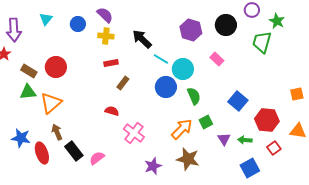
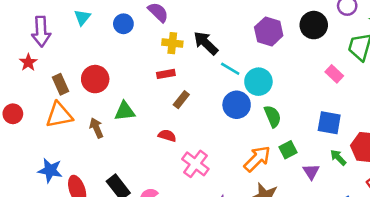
yellow cross: (106, 36) -> (172, 43), moved
pink rectangle: (217, 59) -> (334, 74), moved
brown rectangle: (29, 71) -> (60, 84), turned 35
green triangle: (28, 92) -> (125, 111), moved
blue square: (238, 101) -> (329, 123), turned -30
orange triangle: (51, 103) -> (59, 115), moved, turned 30
brown arrow: (57, 132) -> (96, 128), moved
green arrow: (245, 140) -> (338, 157), moved, turned 40

